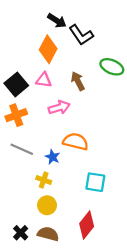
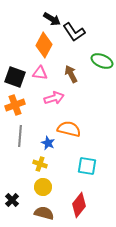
black square: (16, 84) -> (15, 77), turned -30
gray line: (22, 149) -> (20, 136), turned 70
black cross: (21, 233) -> (12, 200), moved

